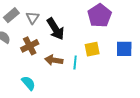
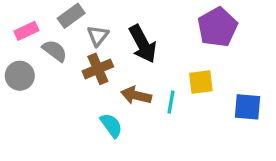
gray triangle: (33, 18) -> (98, 36), moved
blue square: (124, 49) -> (248, 107), moved
cyan semicircle: (28, 83) -> (111, 125), moved

